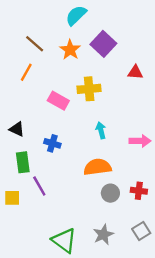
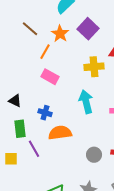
orange line: (26, 72) -> (45, 52), moved
yellow cross: (89, 89) -> (94, 67), moved
cyan arrow: (101, 130) -> (86, 102), size x1.6
orange semicircle: (97, 167) -> (60, 133), moved

